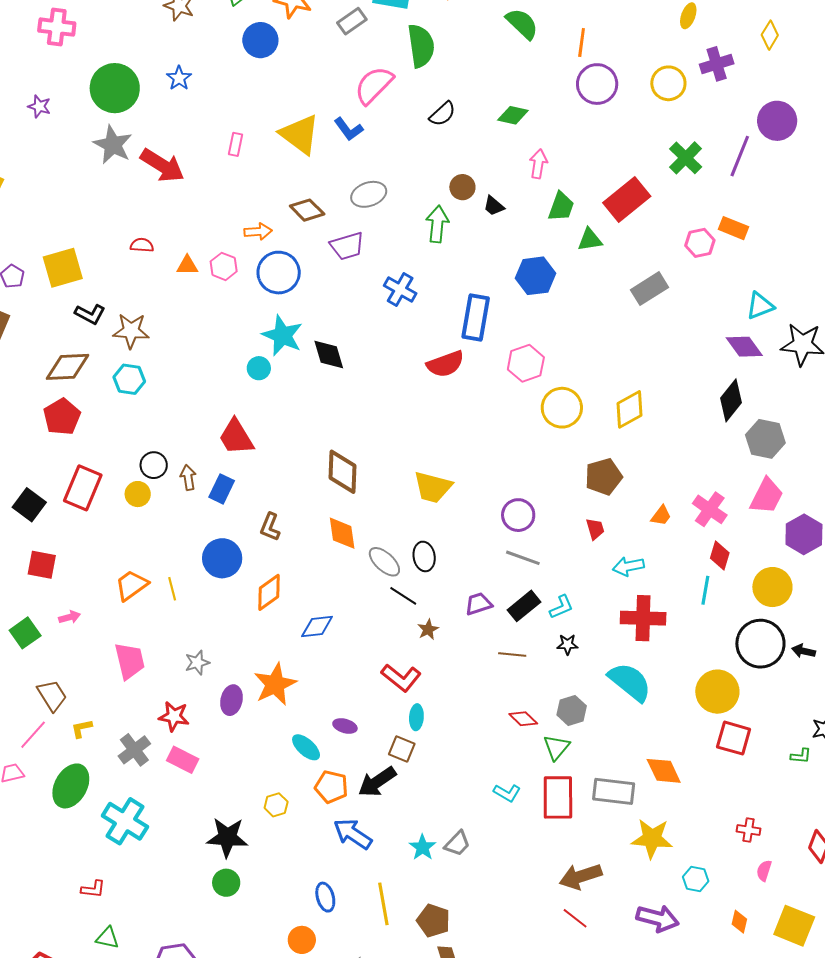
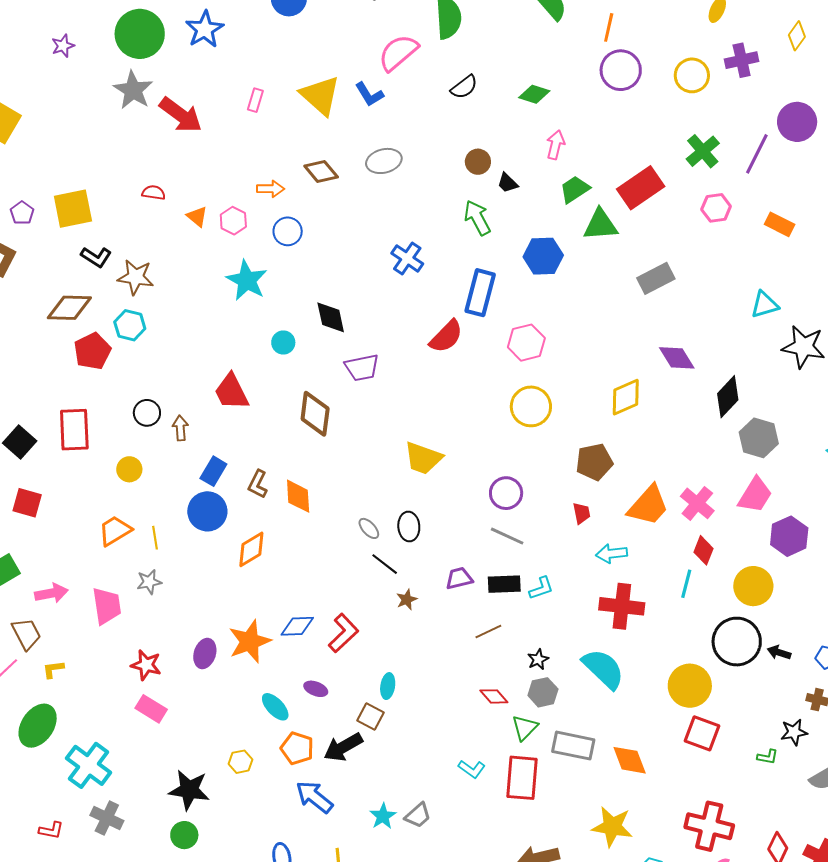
blue star: (179, 78) -> (205, 29), size x1.5
purple star: (39, 106) -> (63, 46), turned 30
green trapezoid: (561, 207) -> (575, 189), turned -148
green arrow: (437, 224) -> (477, 218), moved, turned -39
orange rectangle: (733, 228) -> (780, 224), moved
green triangle: (590, 240) -> (600, 225), size x1.4
pink hexagon: (700, 243) -> (716, 208), moved
purple trapezoid: (347, 246) -> (362, 368), moved
orange triangle: (187, 265) -> (197, 217), turned 35
blue circle: (279, 273) -> (288, 231), size x0.7
cyan star: (282, 335) -> (247, 280), moved
purple diamond: (744, 347) -> (677, 358), moved
red semicircle: (445, 364) -> (446, 337), turned -30
cyan circle: (259, 368) -> (283, 342), moved
yellow circle: (562, 408) -> (531, 406), moved
red pentagon: (62, 417) -> (92, 351), moved
brown diamond: (342, 472) -> (315, 414), moved
red rectangle: (83, 488) -> (74, 430), turned -30
blue rectangle: (222, 489) -> (213, 471), moved
yellow circle: (138, 494) -> (129, 469), moved
orange trapezoid: (661, 516) -> (648, 506), size x2.0
orange diamond: (342, 533) -> (298, 496), moved
gray ellipse: (384, 562) -> (369, 528), size x0.7
black rectangle: (524, 606) -> (504, 584), turned 32
pink arrow: (70, 617) -> (51, 593), moved, size x1.5
blue diamond: (317, 626) -> (297, 626), moved
black star: (567, 644) -> (538, 659), moved, turned -30
brown line: (512, 655) -> (488, 632), turned -36
gray star: (197, 663) -> (149, 582), moved
red L-shape: (401, 678) -> (343, 633), moved, turned -87
gray cross: (134, 750) -> (107, 818), moved, turned -32
gray rectangle: (614, 791) -> (573, 746), moved
red cross: (749, 830) -> (709, 826), size x2.0

